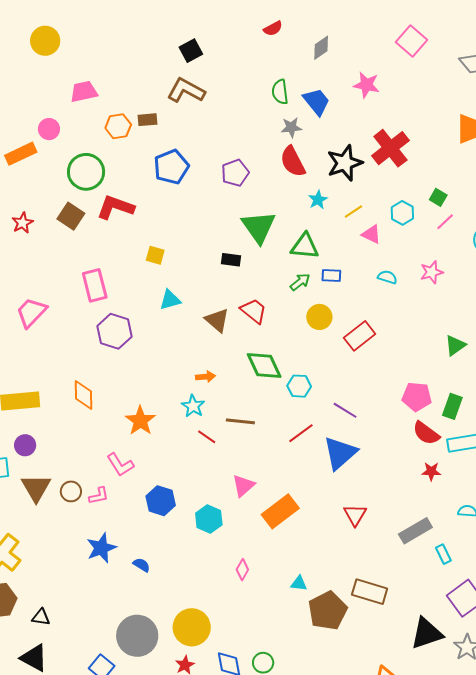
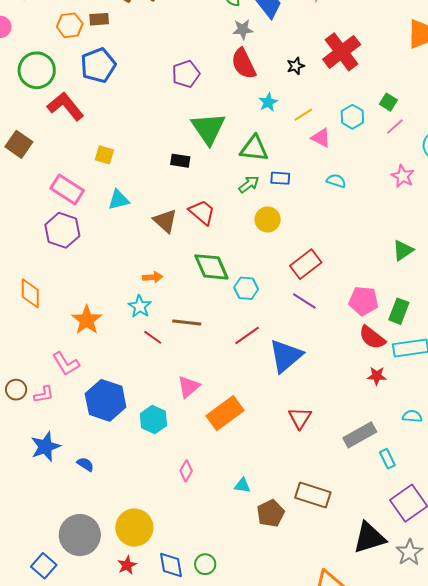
black star: (345, 163) -> (296, 66), size x0.5
blue pentagon: (171, 167) -> (98, 65), moved
red L-shape: (115, 207) -> (65, 106), turned 30
brown square: (71, 216) -> (19, 144), moved
pink star: (432, 272) -> (403, 176), moved, turned -30
pink rectangle: (95, 285) -> (67, 189), moved, turned -44
red rectangle: (360, 336) -> (306, 264), moved
purple line: (345, 410) -> (304, 301), moved
blue hexagon: (161, 501) -> (106, 400), size x1.4
brown pentagon: (328, 611) -> (271, 513), size x0.7

